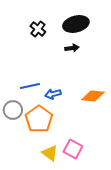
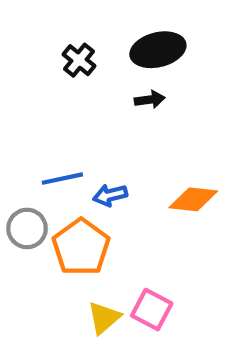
yellow triangle: (50, 153) -> (104, 318), turned 42

